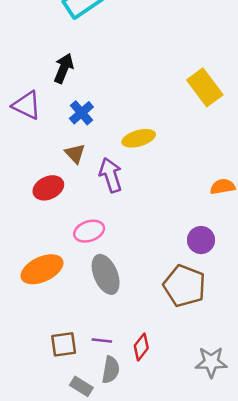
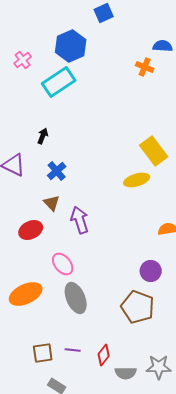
black arrow: (64, 68) -> (43, 136), size x0.7
yellow ellipse: (139, 138) -> (137, 180), moved
pink ellipse: (89, 231) -> (63, 264), turned 70
gray semicircle: (111, 370) -> (126, 373), moved, turned 80

